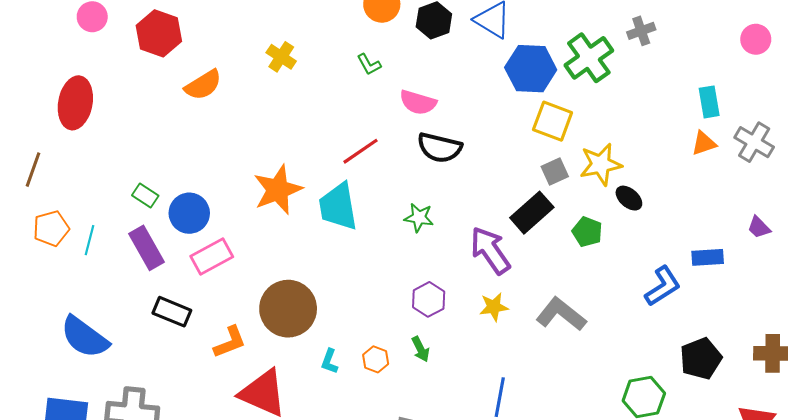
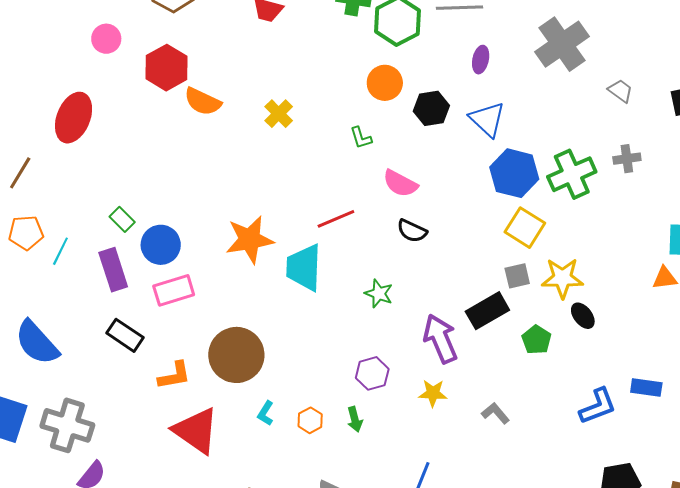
orange semicircle: (203, 85) -> (203, 102), moved, turned 45
black semicircle: (439, 148) -> (412, 231), size x0.7
gray L-shape: (561, 314) -> (495, 413), size x0.6

